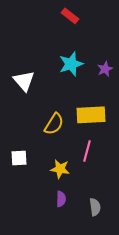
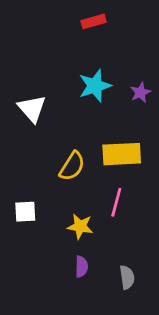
red rectangle: (70, 16) -> (94, 21), turned -54

